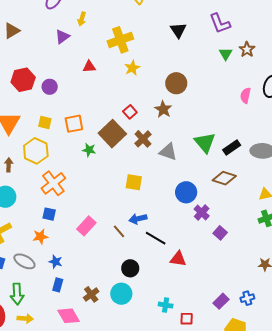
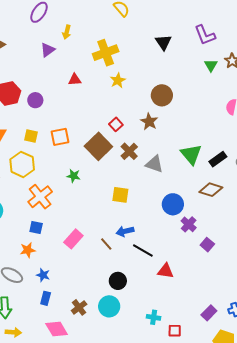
green star: (89, 150) -> (74, 176), moved

